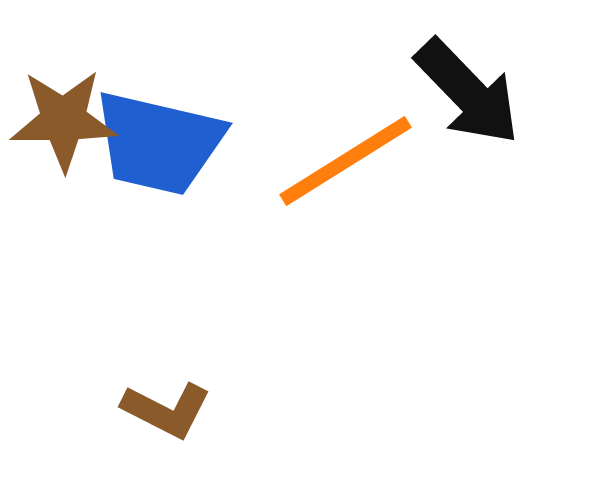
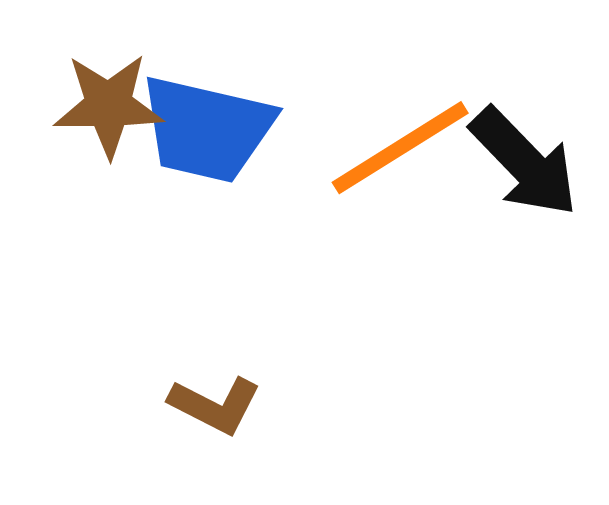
black arrow: (467, 92) -> (524, 162), moved

